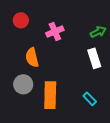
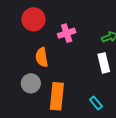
red circle: (21, 20) -> (33, 19), size x1.5

